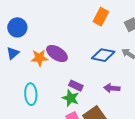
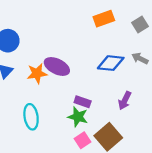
orange rectangle: (101, 17) -> (104, 19), turned 48
purple arrow: (112, 88) -> (125, 101), turned -63

